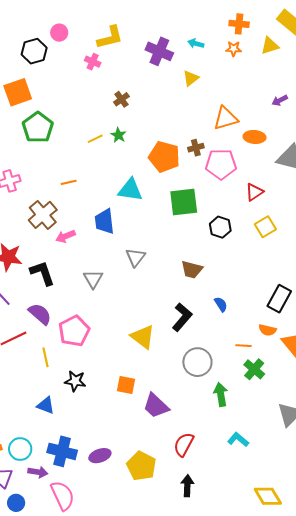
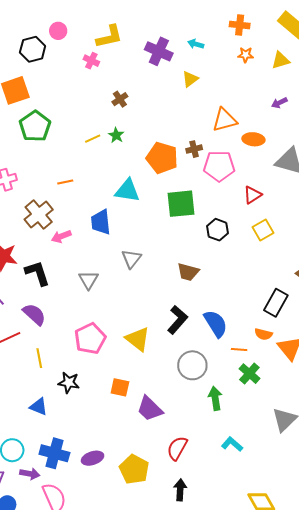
yellow triangle: (270, 46) -> (281, 60), moved
orange star: (234, 49) -> (246, 55), moved
blue semicircle: (221, 304) -> (216, 324), moved, size x1.8
pink pentagon: (74, 331) -> (90, 339), moved

